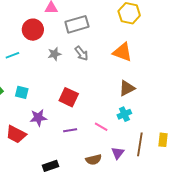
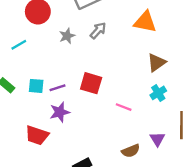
gray arrow: (81, 53) -> (98, 31), turned -91
pink line: (101, 127) -> (124, 107), moved
purple line: (70, 130) -> (58, 88), moved

